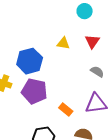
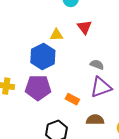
blue hexagon: (30, 61) -> (43, 56), moved
gray semicircle: (97, 72) -> (97, 65), moved

